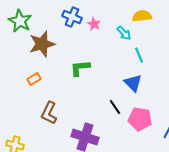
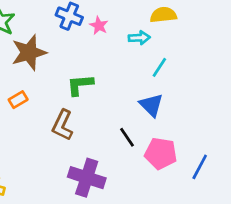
cyan arrow: (124, 33) -> (139, 38), turned -49
cyan line: (139, 55) -> (159, 67), turned 56
brown L-shape: (49, 113) -> (63, 125), moved

